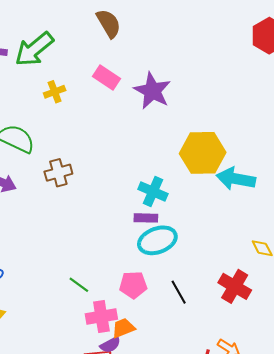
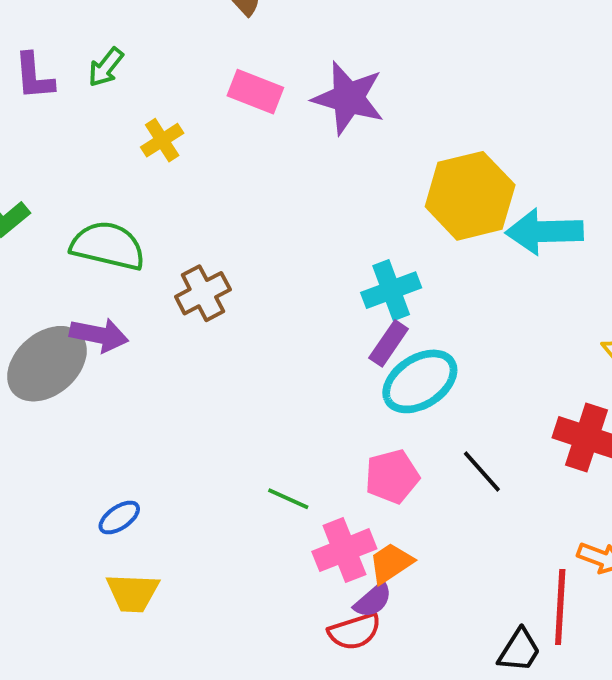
green arrow: (34, 49) -> (106, 67), size x0.5
cyan cross: (153, 192) -> (391, 290), turned -32
purple rectangle: (146, 218) -> (389, 343), turned -45

